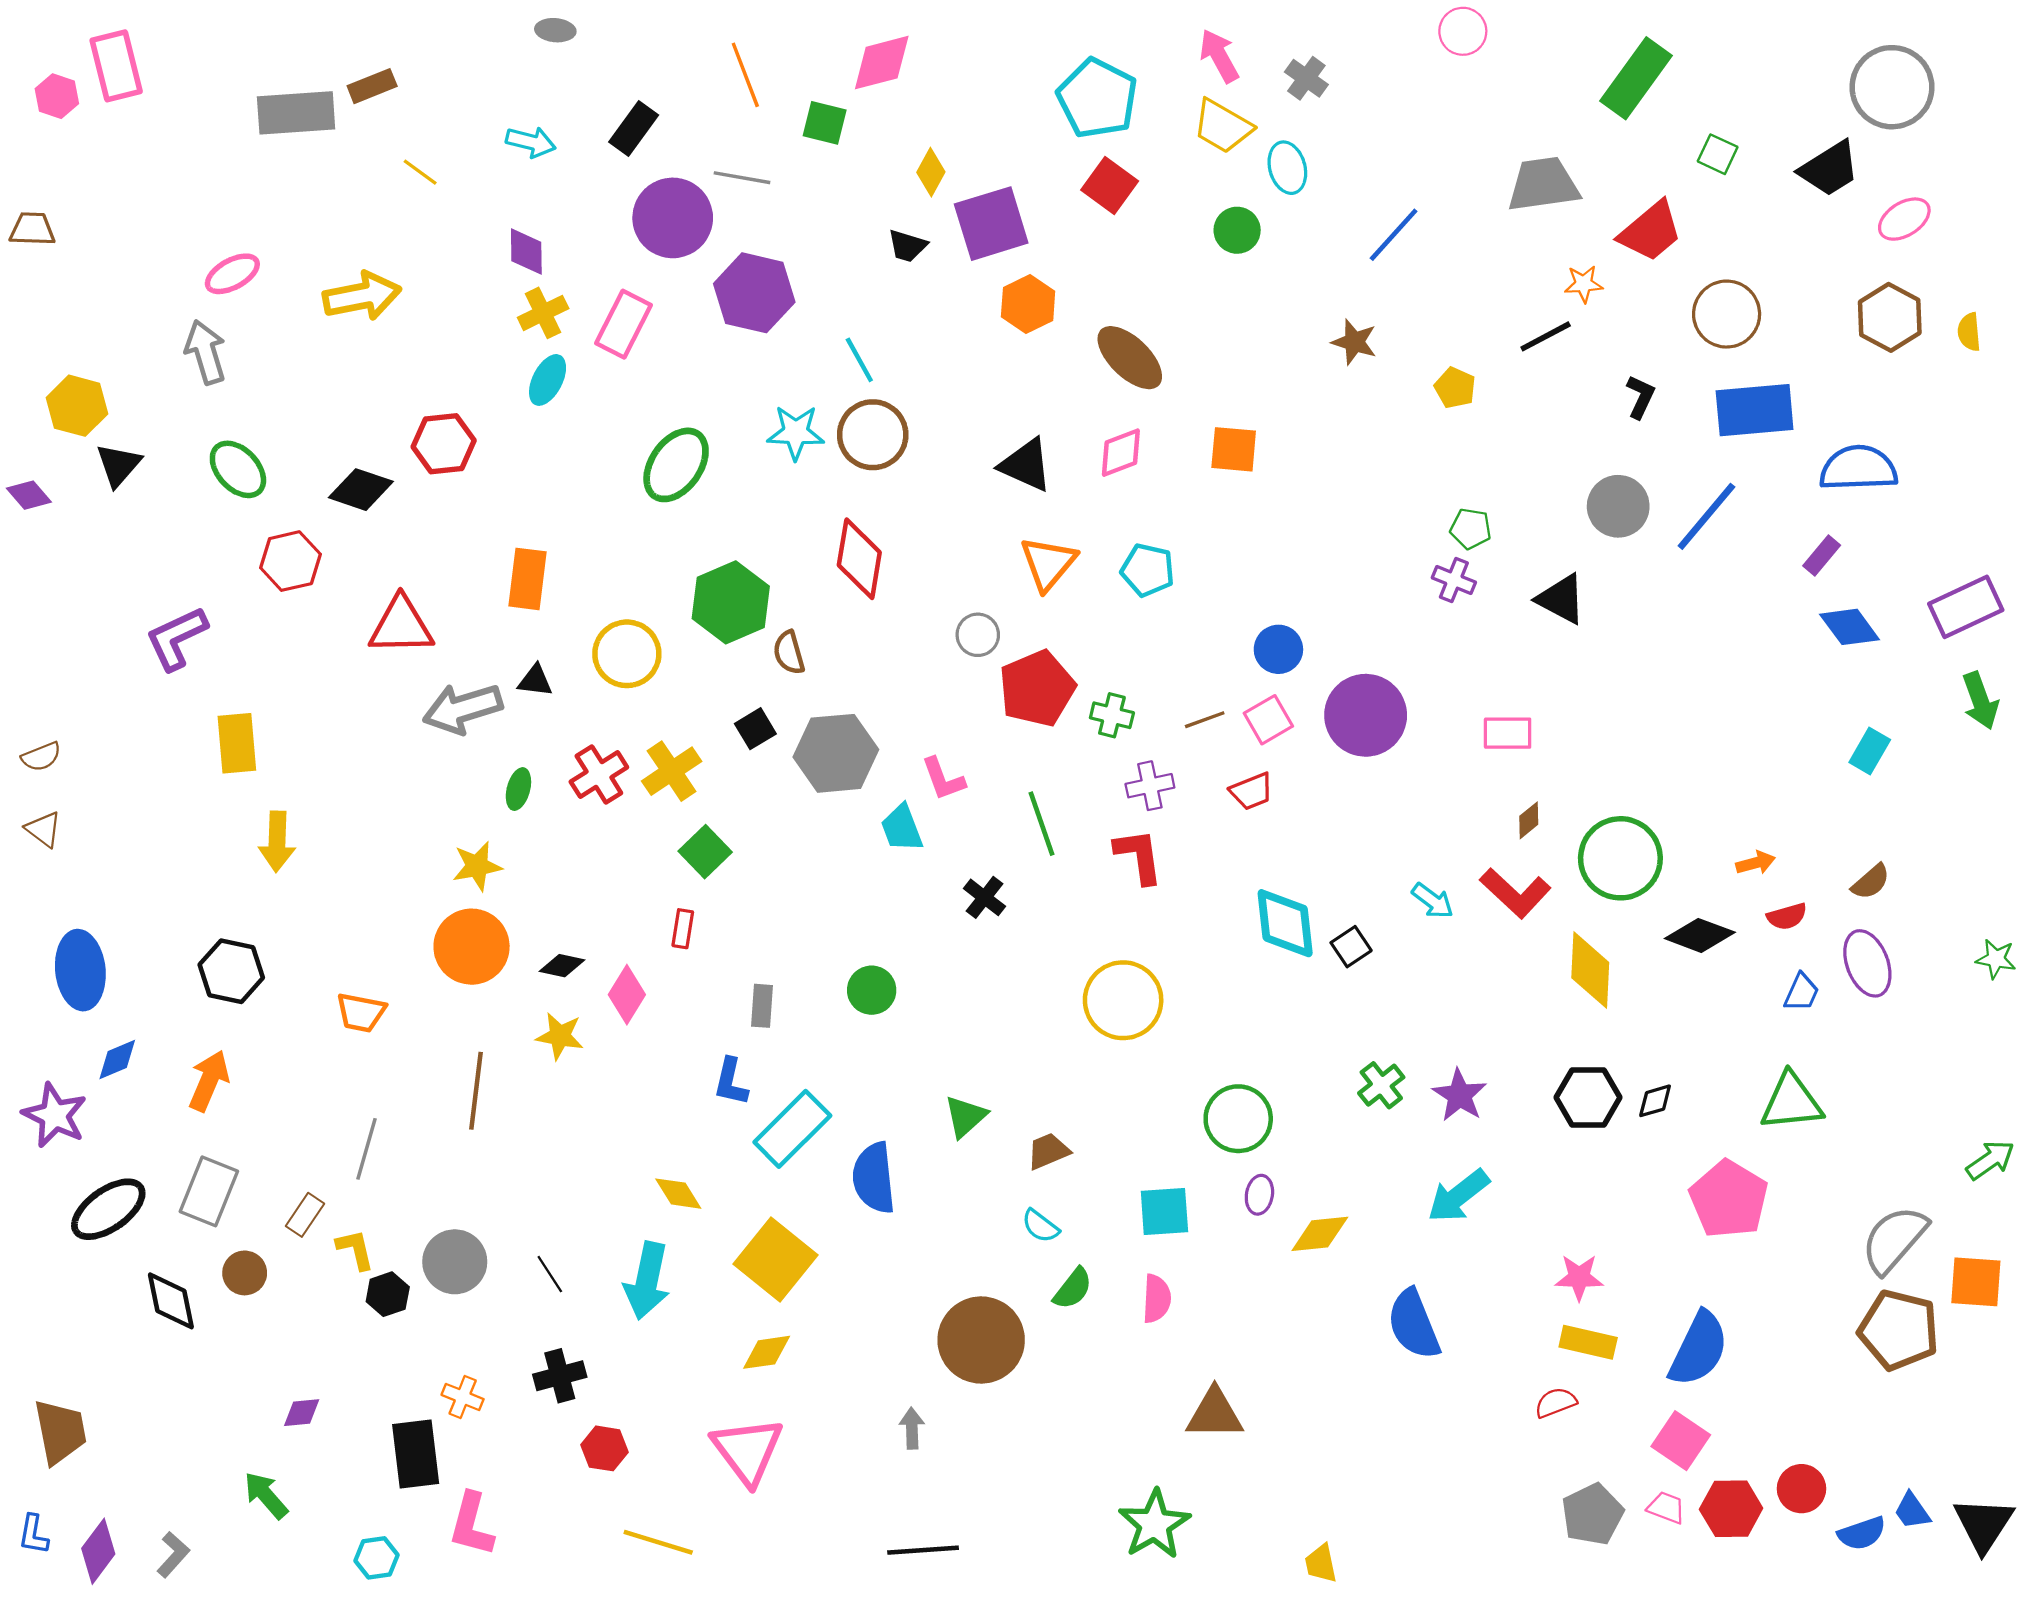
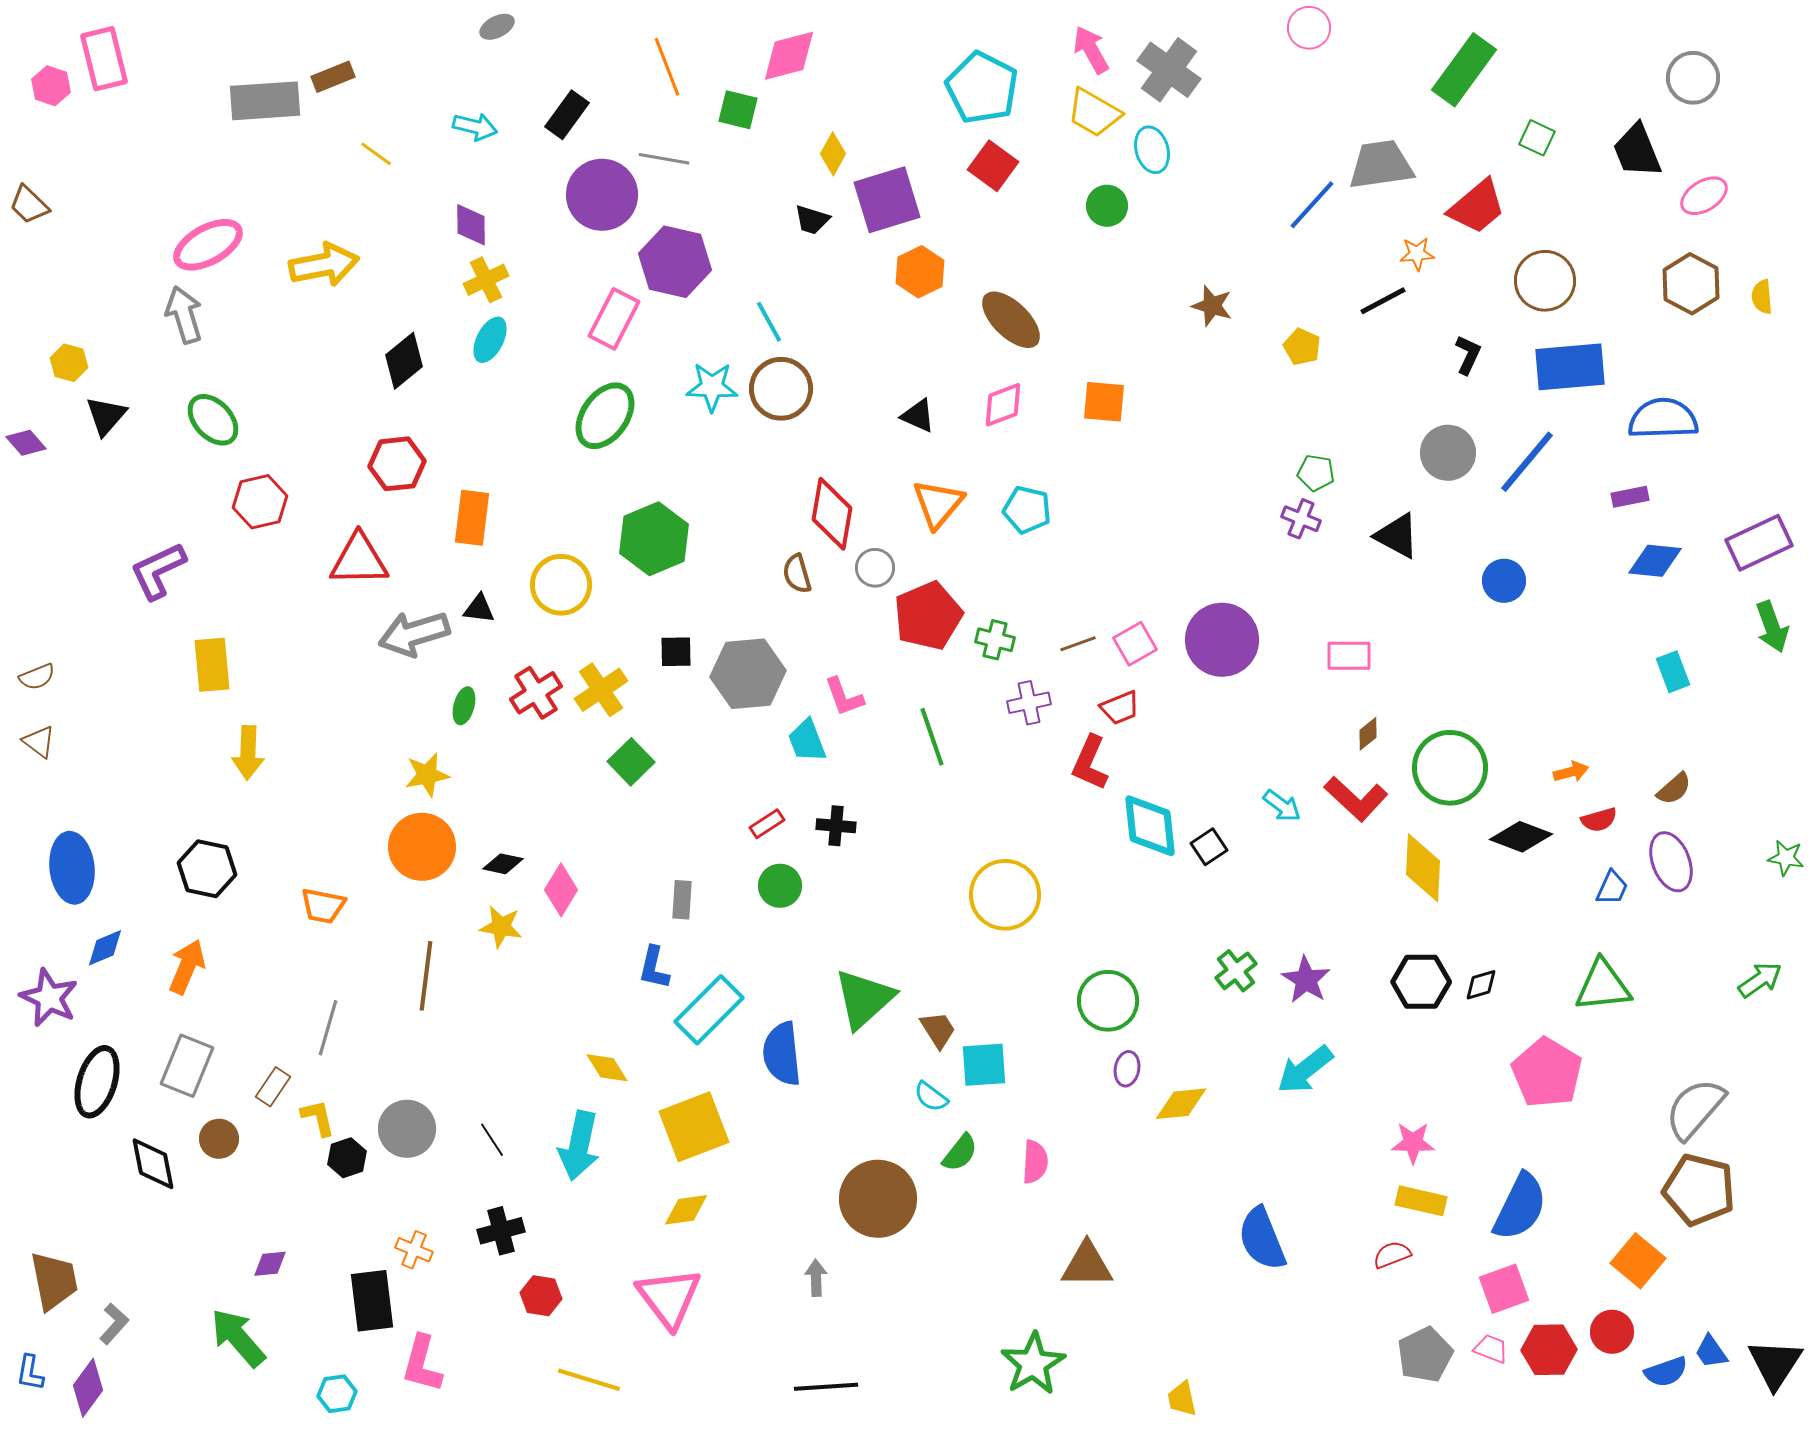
gray ellipse: (555, 30) -> (497, 27), turned -32
gray cross: (1306, 78) -> (1169, 70), size x1.6
gray circle: (1892, 87) -> (1693, 78), size x0.7
black trapezoid: (1829, 169) -> (1637, 151), turned 100
brown trapezoid: (32, 229) -> (29, 205), turned -138
blue line: (1394, 235) -> (1312, 205), moved
pink ellipse: (232, 274) -> (208, 245), size x1.4
pink rectangle: (624, 324) -> (614, 319), moved
yellow hexagon: (77, 406) -> (69, 363), size x0.7
red hexagon: (444, 444) -> (397, 464), moved
black triangle: (1026, 465) -> (918, 416), size x0.7
black diamond: (361, 490) -> (404, 361), moved, turned -58
purple rectangle: (1822, 555) -> (1630, 497), turned 39
red diamond: (859, 559) -> (832, 514), moved
blue diamond: (1850, 627) -> (1655, 561), turned -48
blue circle: (1278, 649) -> (1504, 581), moved
brown semicircle: (789, 653) -> (797, 574), moved
black square: (755, 729) -> (676, 652), turned 30
cyan rectangle: (1870, 751) -> (1673, 672), turned -51
red L-shape: (1139, 856) -> (1090, 763), moved, turned -148
black cross: (985, 897) -> (836, 826), moved, turned -33
red rectangle: (683, 929) -> (767, 824), moved, turned 48
green triangle: (966, 1116) -> (864, 999), size x1.6
brown trapezoid: (1048, 1151) -> (938, 1030), turned 81
green arrow: (1990, 1160) -> (1760, 980), moved
black ellipse: (108, 1209) -> (97, 1082), turned -38
cyan square: (1164, 1211) -> (984, 1065), moved
yellow square: (776, 1260) -> (694, 1127), turned 30
orange square: (1976, 1282) -> (1638, 1261), moved, turned 36
blue semicircle: (1414, 1324) -> (1262, 1239), moved
pink square: (1681, 1441) -> (1504, 1289), turned 36
green arrow: (266, 1495) -> (238, 1338), size x1.4
gray L-shape: (173, 1555) -> (114, 1324), moved

